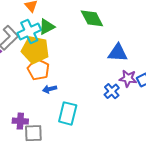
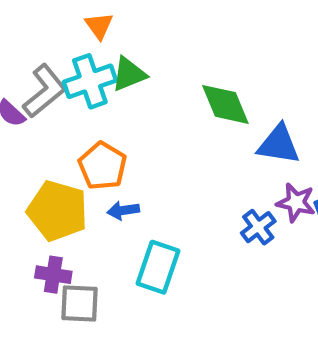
green diamond: (92, 18) -> (225, 104), moved
yellow pentagon: (35, 50) -> (58, 211), moved

